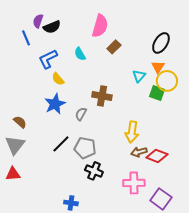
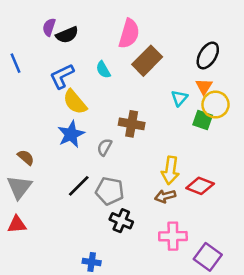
blue line: (26, 38) -> (15, 63), moved
brown rectangle: (114, 47) -> (147, 61), size x1.6
yellow semicircle: (58, 79) -> (75, 102), size x1.5
brown arrow: (139, 152) -> (165, 196), moved
red diamond: (157, 156) -> (200, 186), moved

